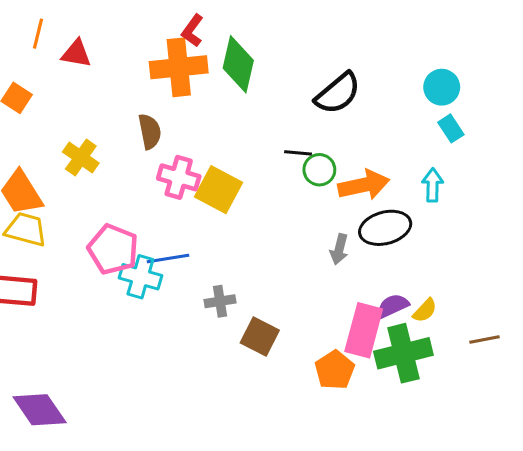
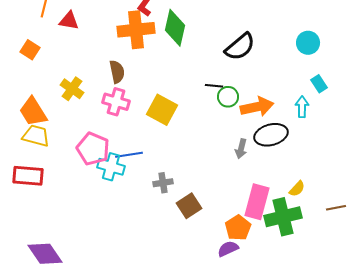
cyan rectangle: (451, 128) -> (319, 84), moved
pink cross: (179, 177) -> (116, 102), moved
purple semicircle: (393, 306) -> (228, 249), moved
brown square: (260, 336) -> (189, 206), turned 30

